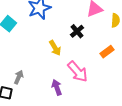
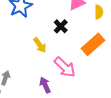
orange rectangle: (107, 52) -> (93, 44), size x1.6

